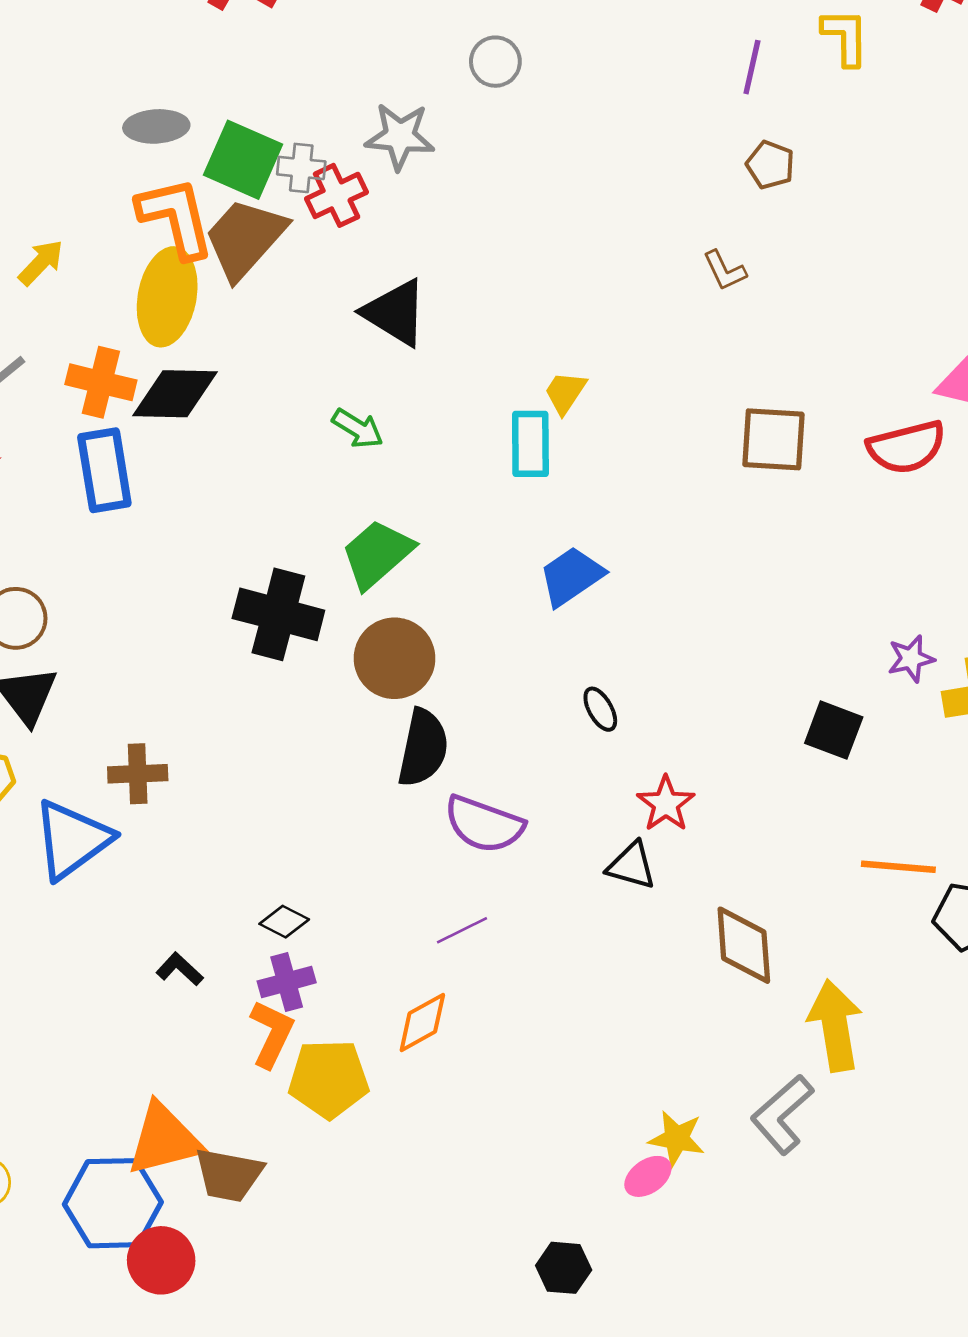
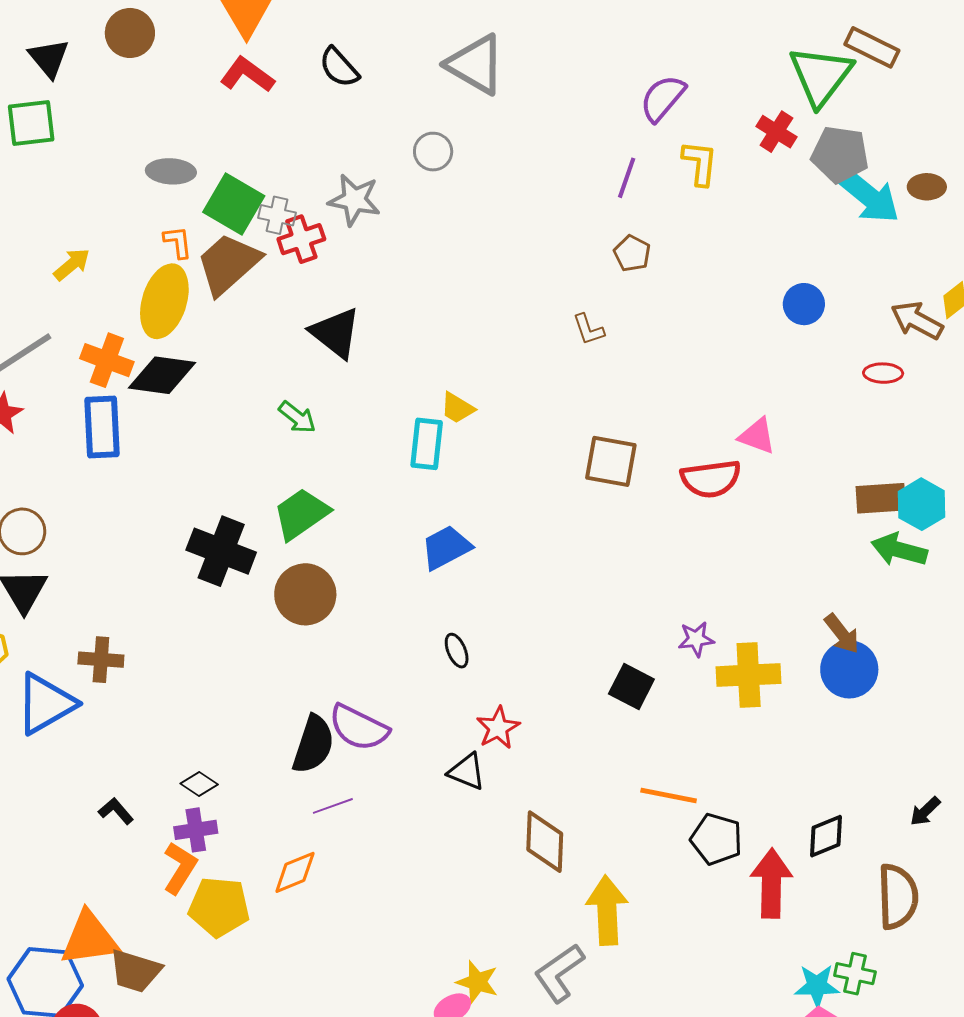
orange L-shape: (176, 218) -> (178, 242), size x0.5
yellow trapezoid: (565, 393) -> (457, 408), turned -99
black semicircle: (423, 748) -> (313, 744), moved

